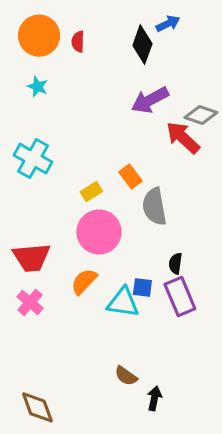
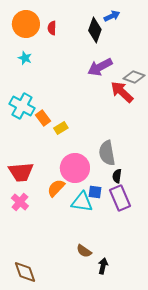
orange rectangle: (130, 177) -> (43, 118), moved
gray semicircle: (154, 207) -> (107, 153), moved
pink circle: (99, 232) -> (75, 168), moved

